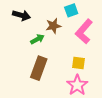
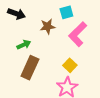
green arrow: (37, 39) -> (24, 45), moved
yellow square: (78, 63) -> (70, 65), turned 32

